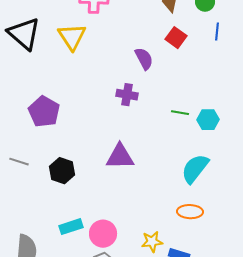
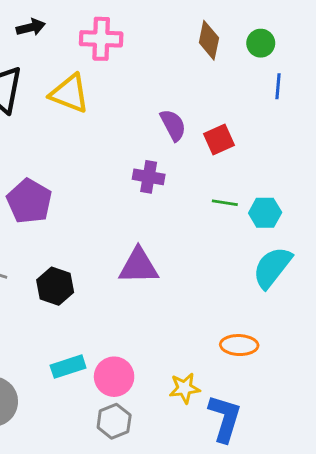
yellow triangle: (72, 37) -> (70, 93), turned -36
red square: (176, 38) -> (219, 139), moved, turned 30
cyan semicircle: (195, 169) -> (272, 267), moved

